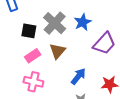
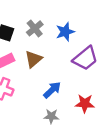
gray cross: (55, 23) -> (35, 28), size x0.7

